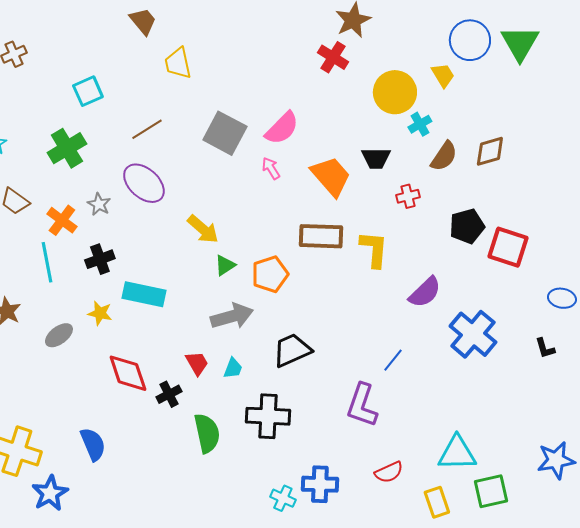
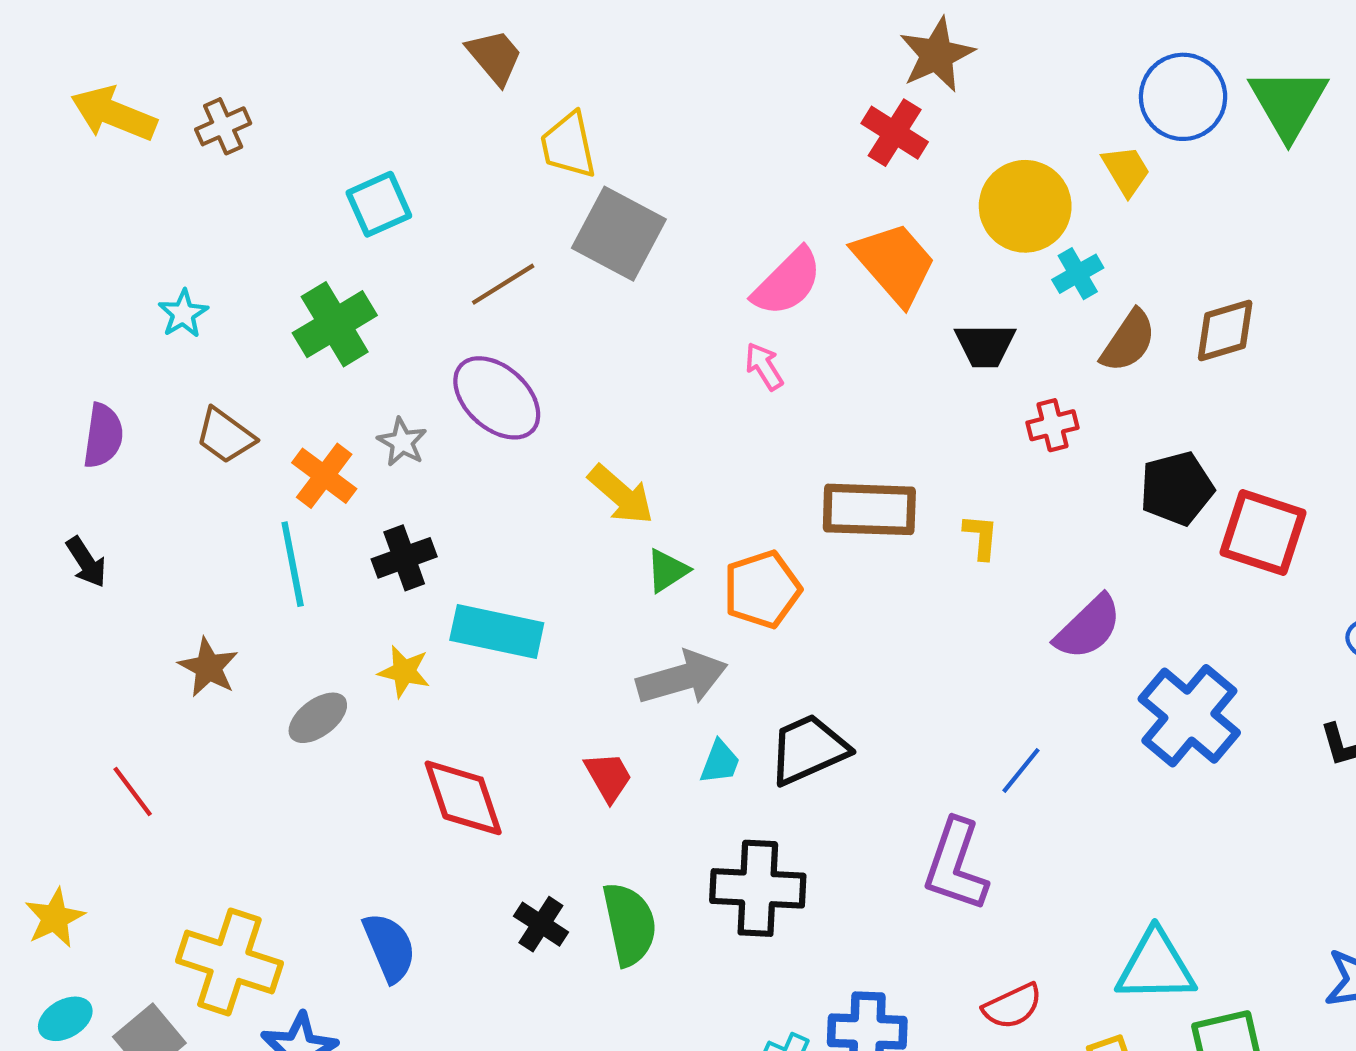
gray square: (225, 133) -> (619, 234), moved
orange trapezoid: (331, 176) -> (895, 263), moved
yellow L-shape: (374, 249) -> (981, 537), size x0.6
cyan trapezoid: (233, 368) -> (720, 762), moved
black cross: (169, 394) -> (541, 924), moved, turned -30

